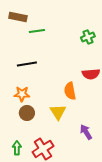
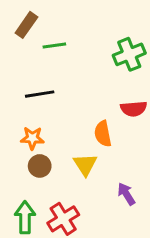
brown rectangle: (18, 17) -> (26, 25), turned -66
green cross: (88, 37) -> (129, 54), size x1.5
green arrow: (17, 148) -> (25, 217), size x1.5

